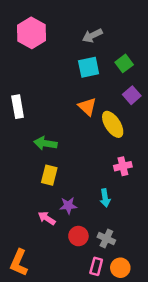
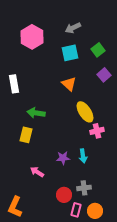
pink hexagon: (31, 33) -> (32, 37), moved
yellow ellipse: (113, 124) -> (85, 112), moved
yellow rectangle: (49, 175) -> (26, 135), moved
purple star: (68, 206) -> (63, 158), moved
red circle: (78, 236) -> (64, 195), moved
gray cross: (106, 239) -> (84, 188), turned -32

